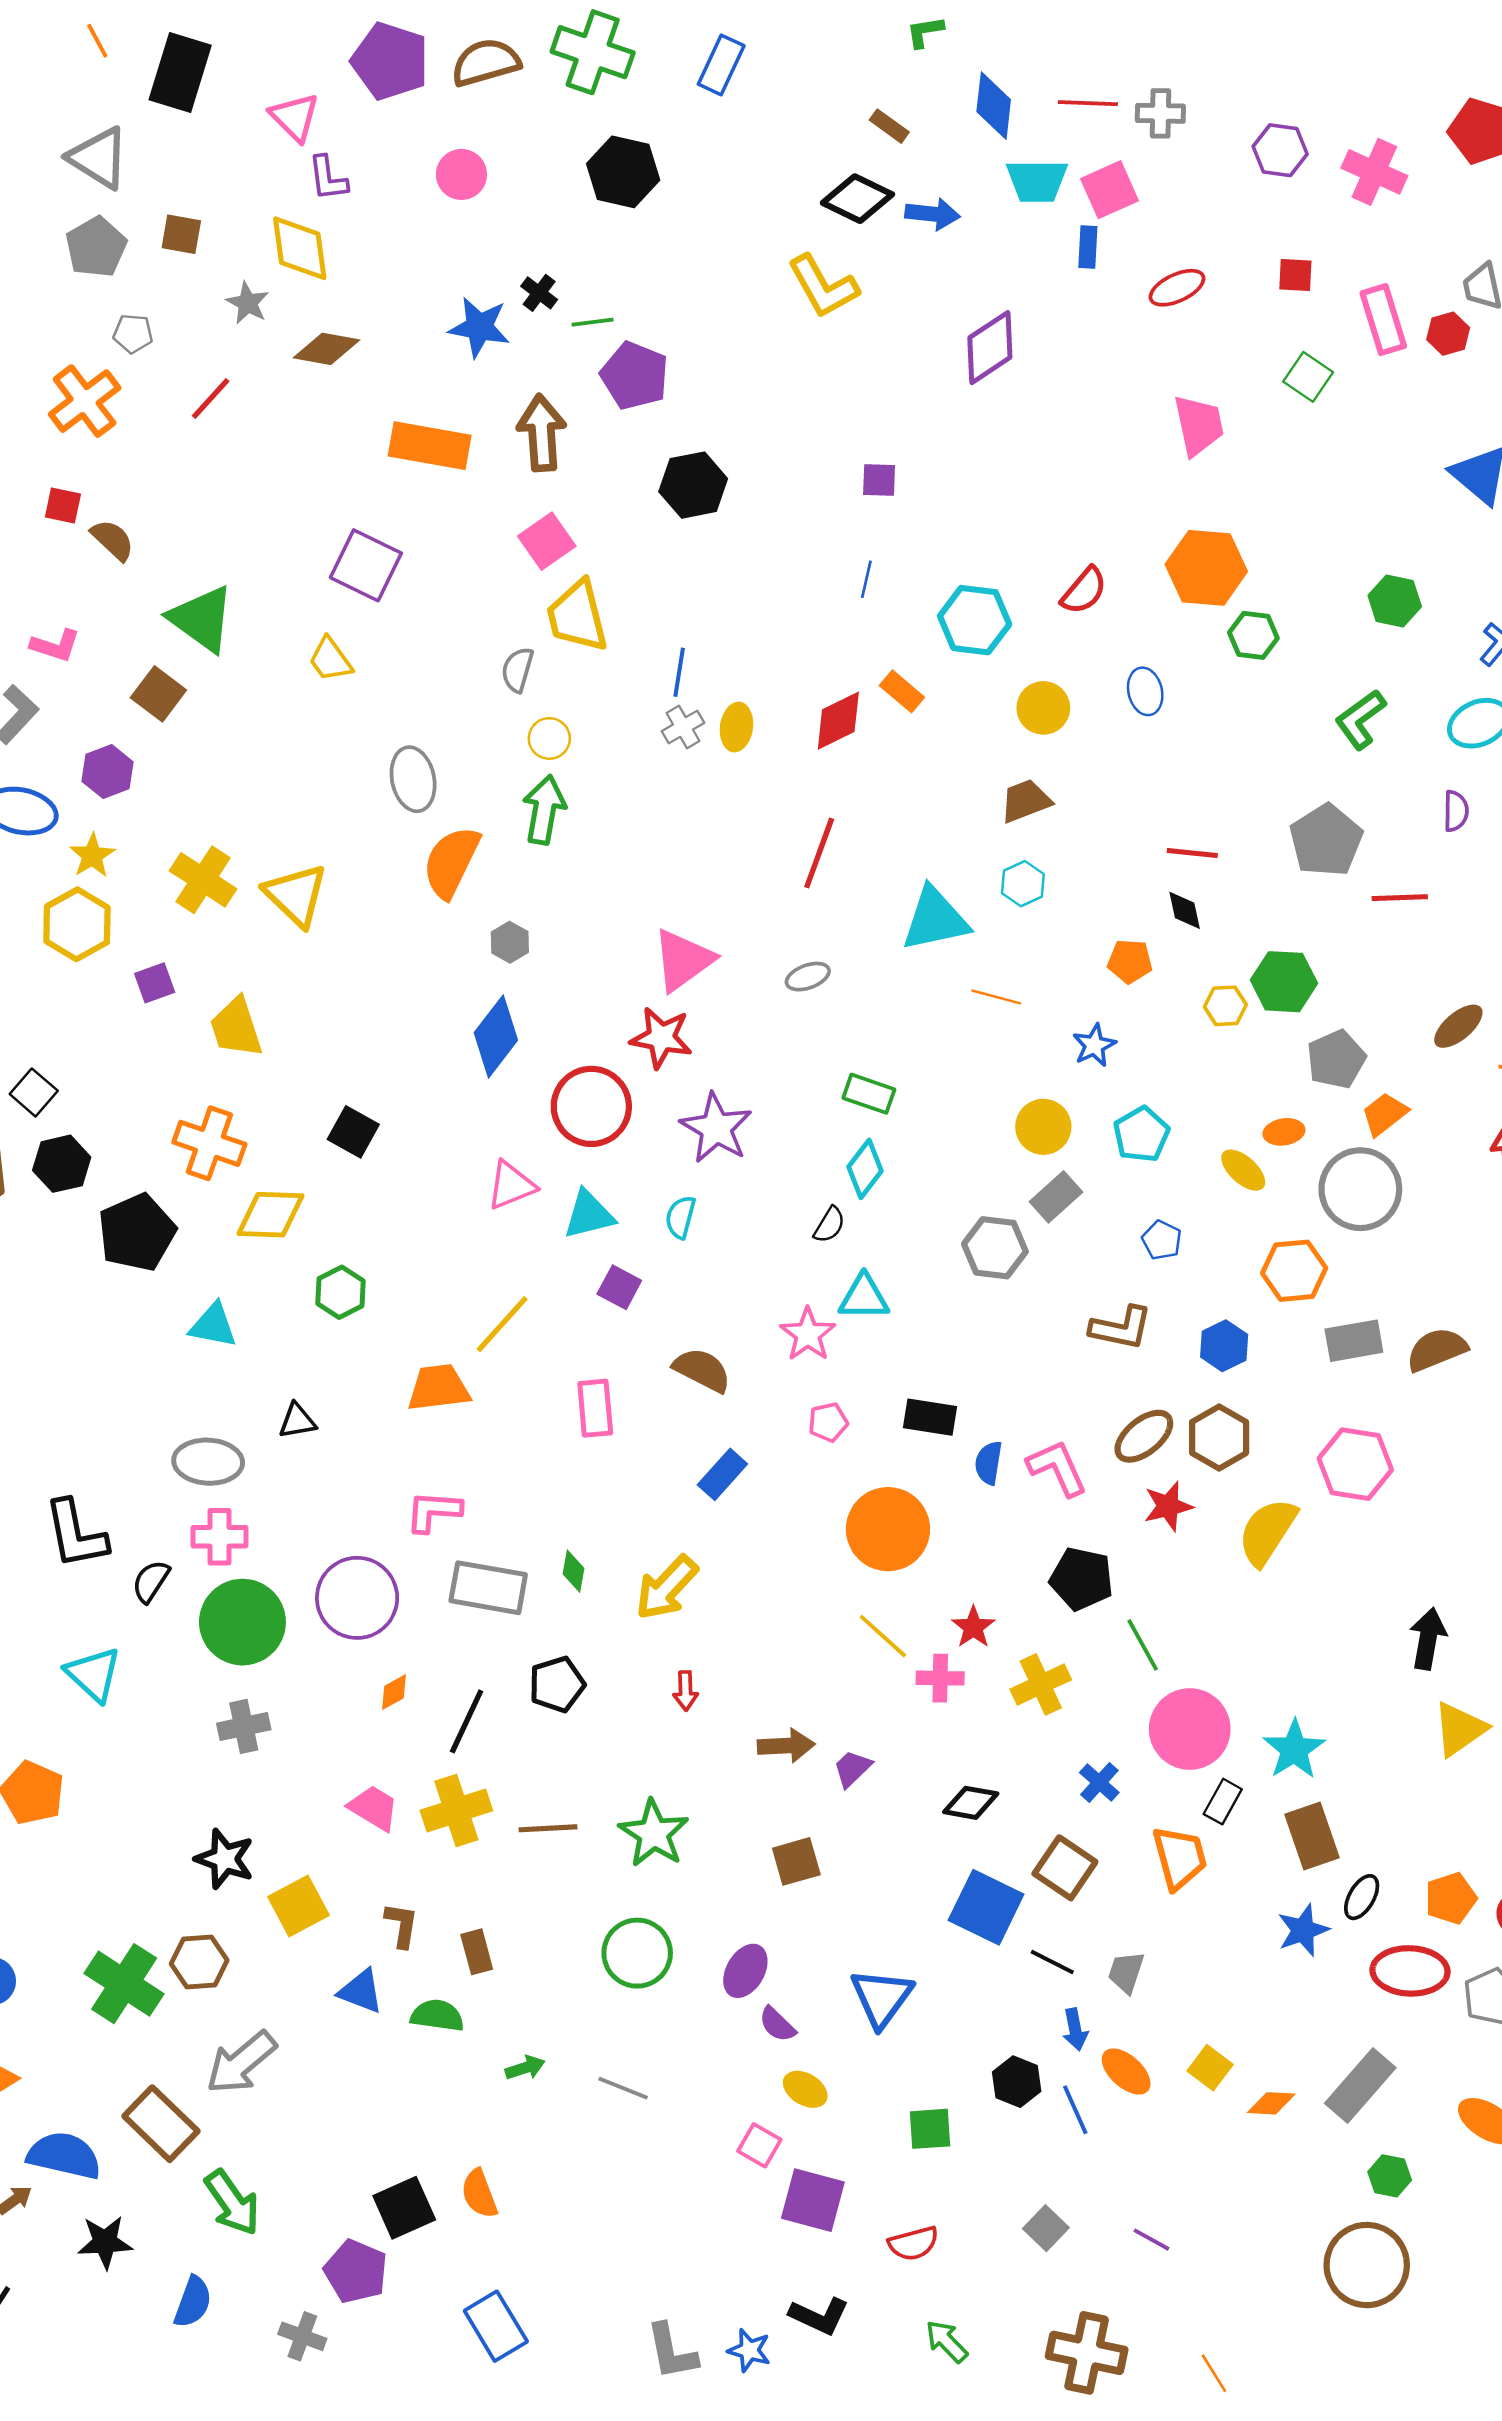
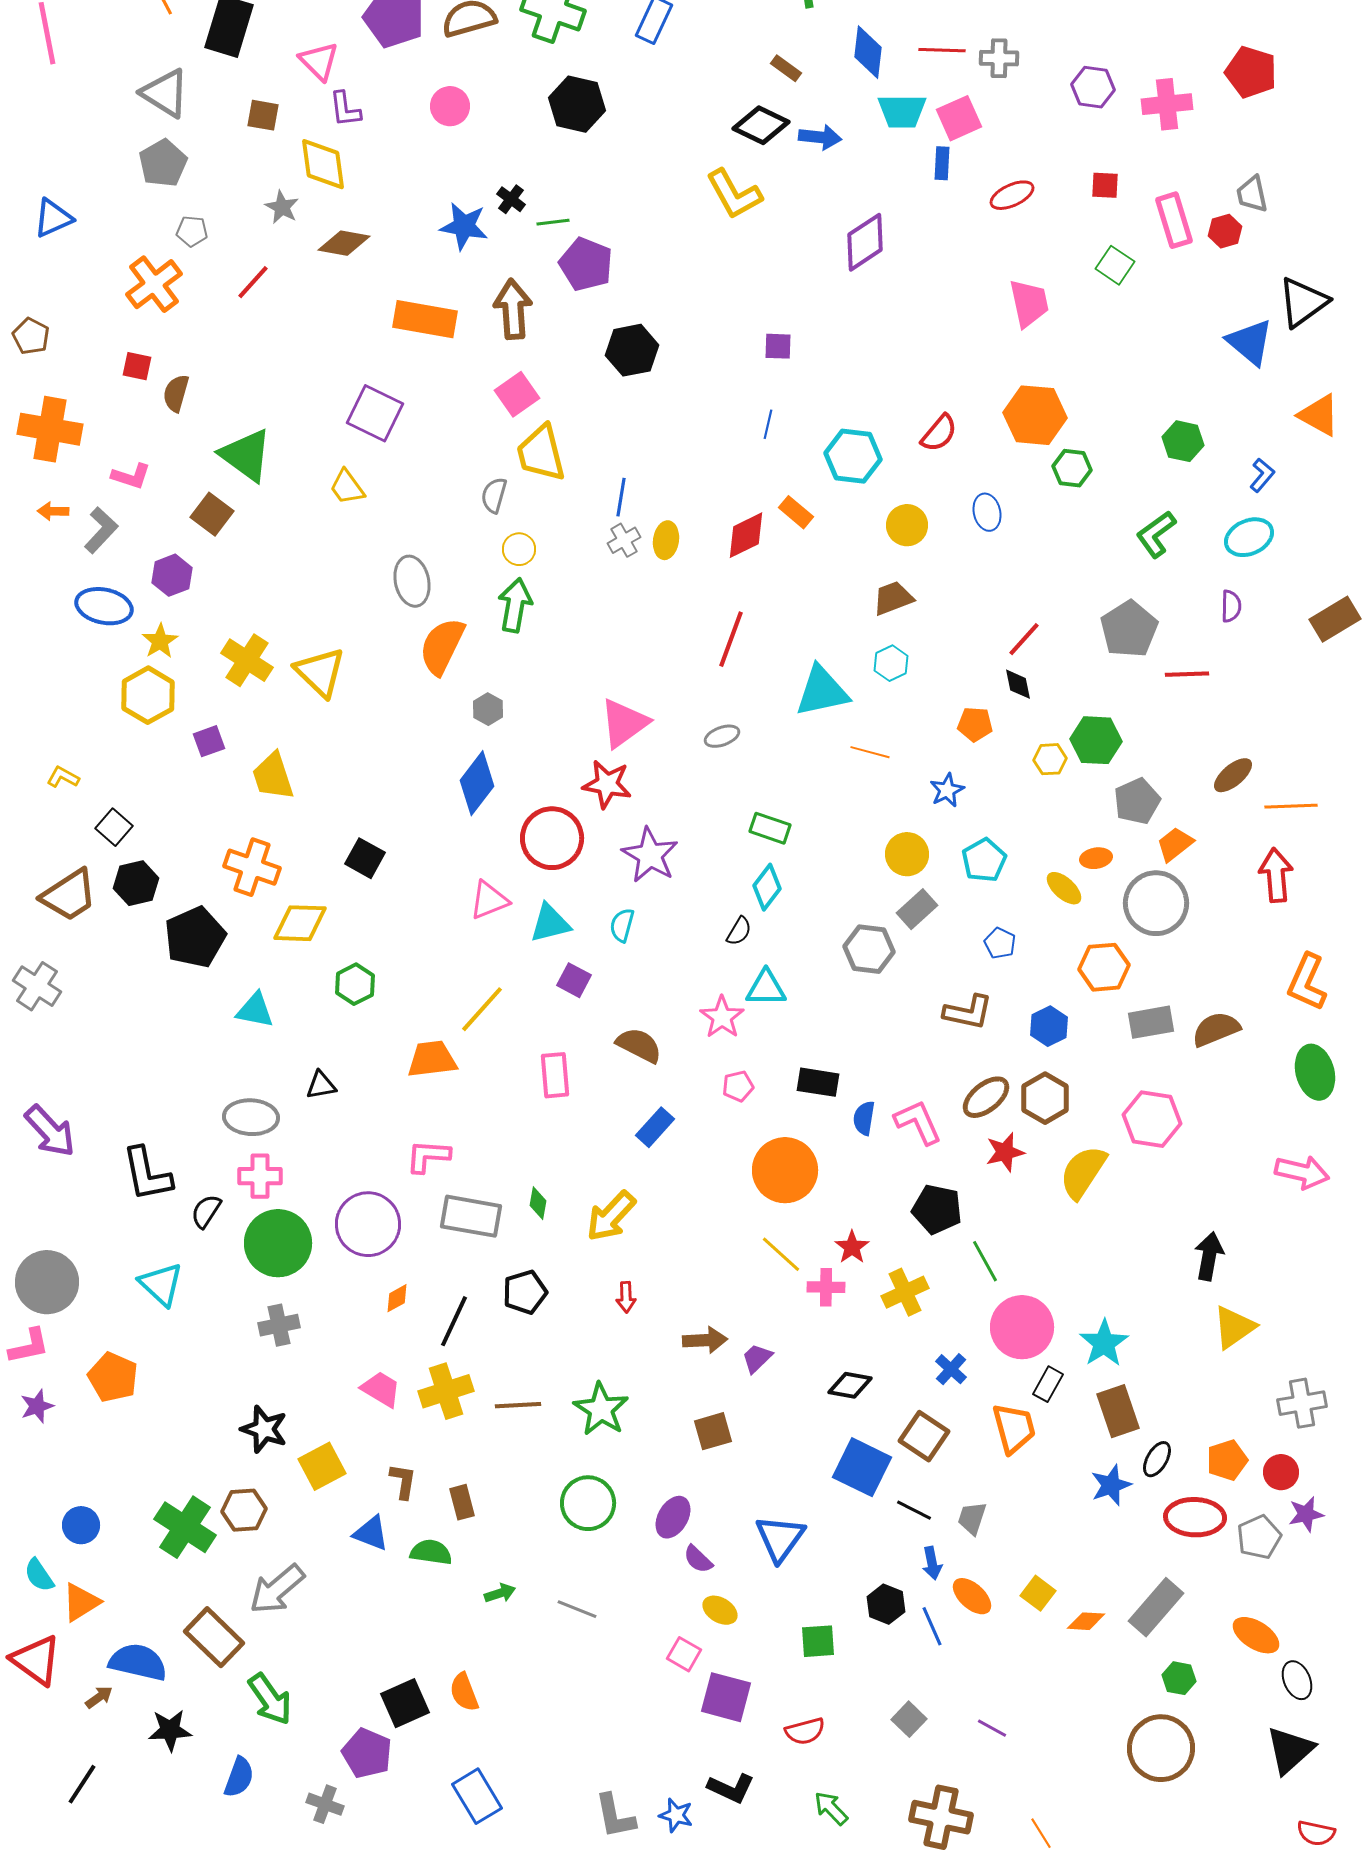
pink cross: (1374, 172) -> (1167, 104), turned -30
brown square: (181, 234) -> (263, 115), moved
brown semicircle: (113, 540) -> (176, 393), turned -117
red line: (1192, 853) -> (1024, 639), turned -54

